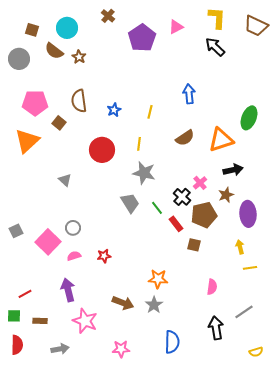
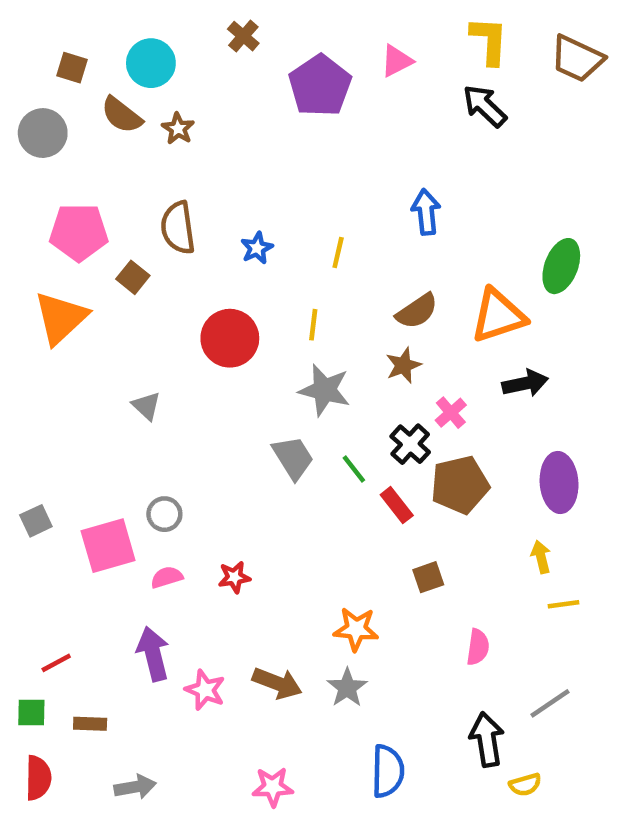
brown star: (226, 195) -> (403, 365), moved
pink square: (48, 242) -> (108, 546), turned 30
brown square: (194, 245) -> (428, 577), moved, turned -32
pink star: (85, 321) -> (205, 690), moved, size x0.7
yellow semicircle: (256, 352) -> (525, 785), moved

